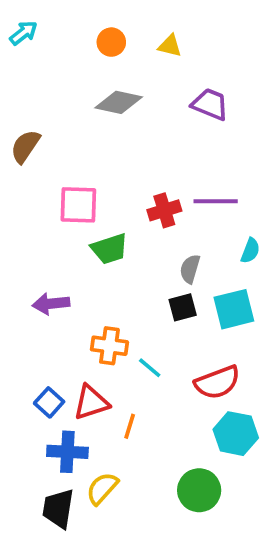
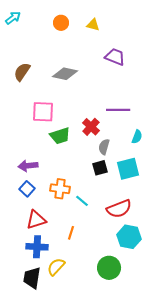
gray diamond: (119, 102) -> (65, 74), moved
brown semicircle: (25, 146) -> (22, 72), moved
red cross: (164, 210) -> (91, 127), moved, turned -30
blue square: (49, 402) -> (27, 189), moved
red triangle: (91, 402) -> (36, 220), moved

